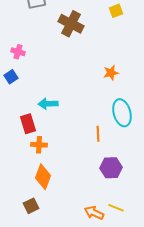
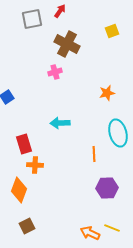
pink cross: (18, 52) -> (55, 72), moved, turned -32
cyan arrow: (48, 104) -> (60, 123), moved
orange diamond: (43, 177) -> (19, 190), moved

